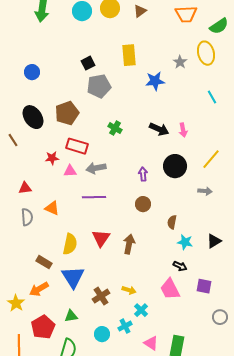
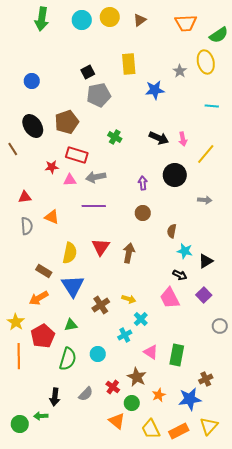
cyan line: (212, 97) -> (212, 106), turned -56
yellow line: (211, 159) -> (206, 154), moved
black triangle: (214, 241) -> (206, 261), moved
purple square: (204, 286) -> (204, 295), turned 35
yellow star: (16, 303) -> (16, 322), moved
cyan circle: (102, 334) -> (98, 354), moved

